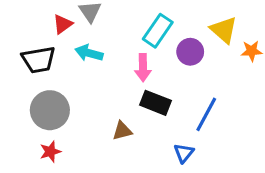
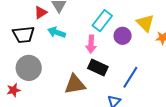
brown triangle: (122, 131) -> (75, 84), size x1.6
red star: (50, 152) -> (14, 90), moved

